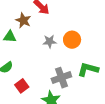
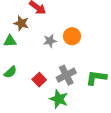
green L-shape: (88, 69) -> (96, 78), moved
red square: (22, 86) -> (39, 80), moved

